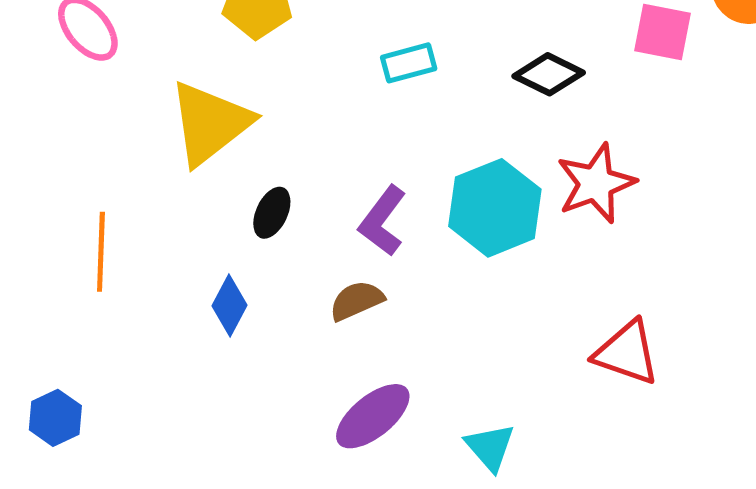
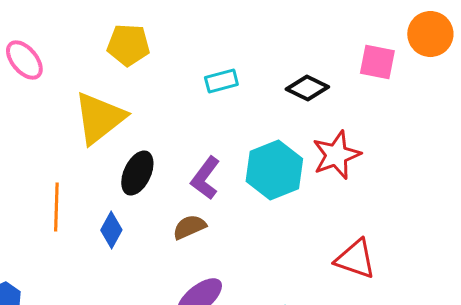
black ellipse: (272, 213) -> (137, 173), size x1.4
orange line: (101, 252) -> (56, 207), moved

